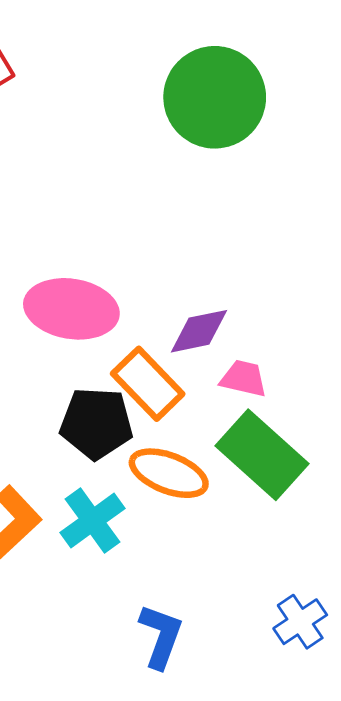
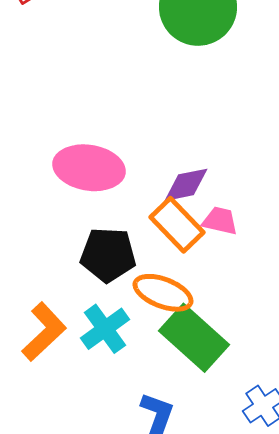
orange rectangle: (148, 384) -> (177, 225), moved
green rectangle: (262, 455) -> (194, 338), moved

